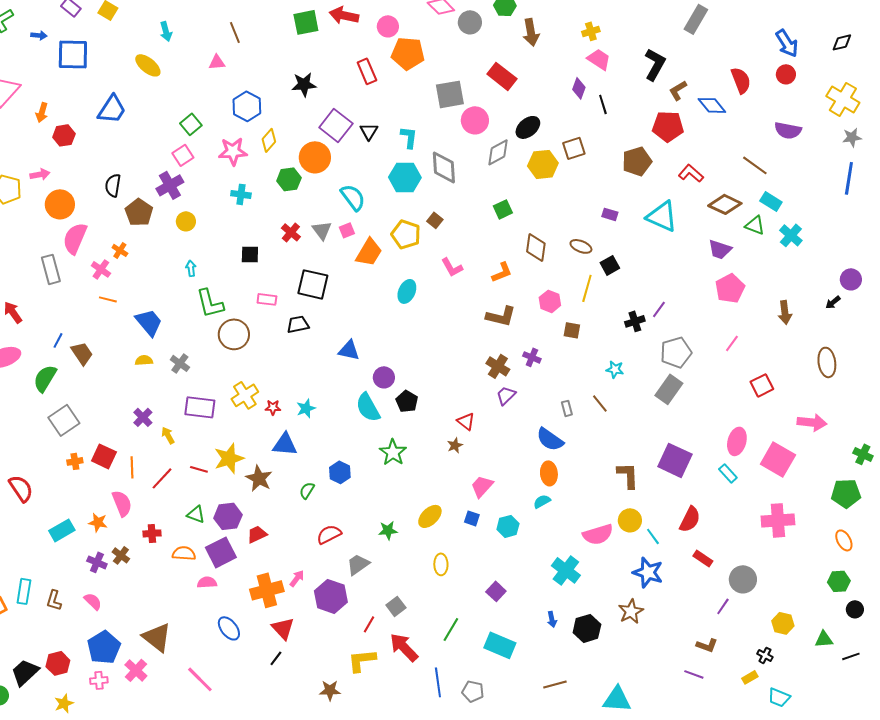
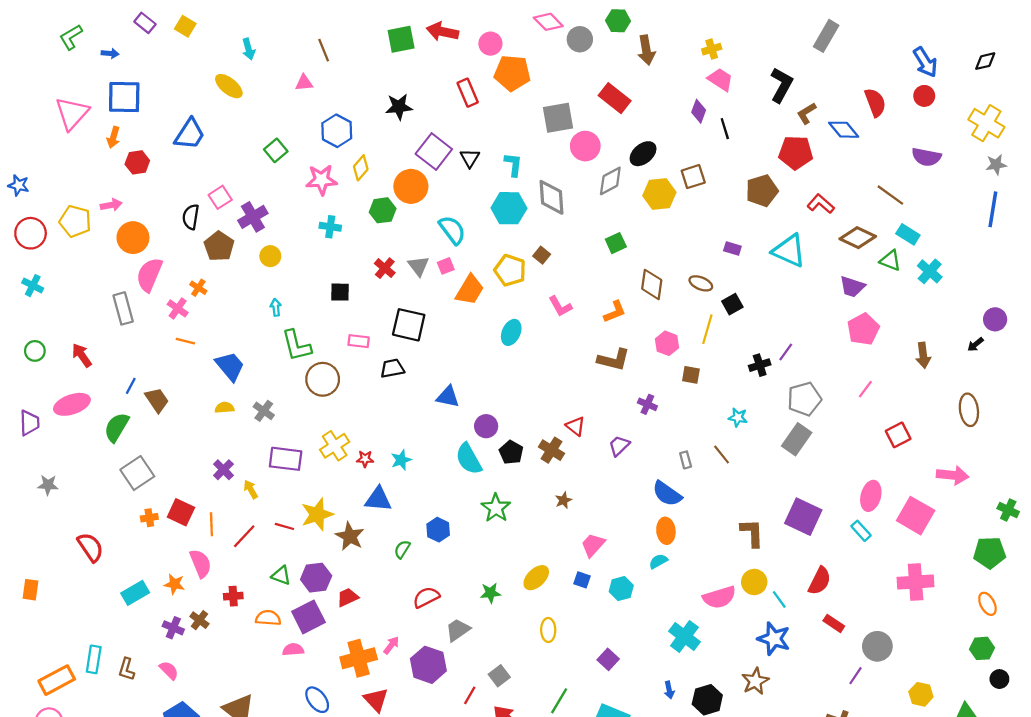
blue square: (73, 54) -> (124, 97), moved
pink square: (183, 155) -> (220, 197), moved
brown cross: (498, 366) -> (551, 450), moved
red triangle: (466, 421) -> (575, 426), moved

